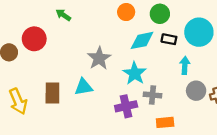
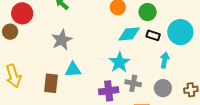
red circle: (34, 39) -> (22, 13), moved
gray star: (99, 58) -> (62, 40), moved
gray circle: (196, 91) -> (163, 88), moved
brown rectangle: (52, 93) -> (51, 83), moved

